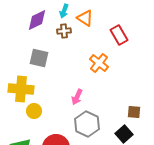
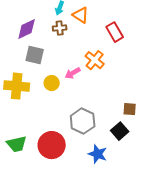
purple diamond: (37, 20) -> (27, 29), moved
pink arrow: (77, 97) -> (73, 73), moved, turned 35
yellow circle: (34, 111) -> (52, 83), moved

